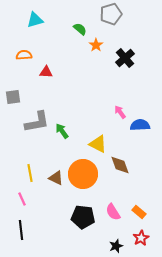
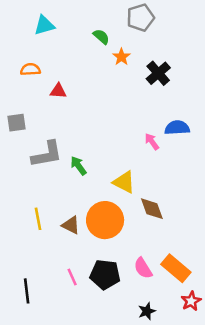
blue semicircle: (140, 125) -> (177, 128), moved
pink line: (22, 199) -> (72, 277), moved
orange rectangle: (139, 212) -> (176, 268), size x1.6
red star: (141, 238) -> (191, 301), moved

